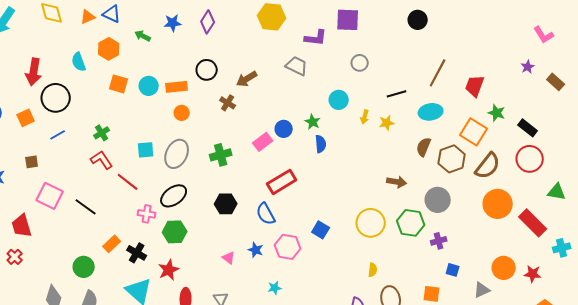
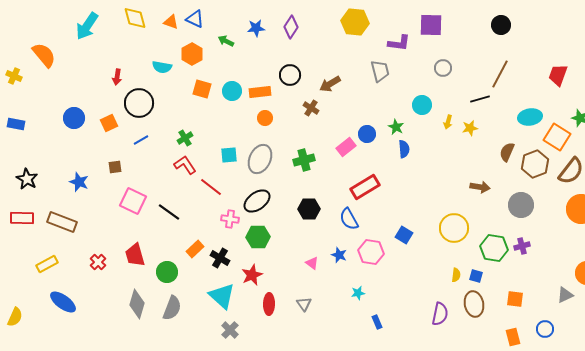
orange triangle: (88, 17) -> (171, 22), turned 42
cyan semicircle: (79, 62) -> (162, 67), turned -60
gray trapezoid: (297, 66) -> (380, 71), turned 50
red arrow: (34, 72) -> (117, 77), size x0.6
brown line: (438, 73) -> (500, 74), moved
red trapezoid: (475, 86) -> (558, 75), moved
cyan ellipse: (431, 112) -> (530, 117), moved
green hexagon: (411, 223) -> (494, 248), moved
red trapezoid: (22, 226) -> (135, 255), moved
blue square: (453, 270) -> (476, 276), moved

